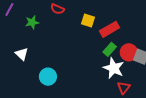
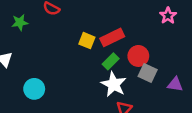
yellow square: (88, 20) -> (87, 41), moved
red circle: (129, 52) -> (138, 56), moved

